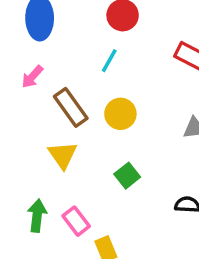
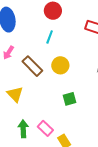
yellow triangle: (63, 155) -> (15, 94), moved
green square: (127, 176) -> (69, 99), turned 32

